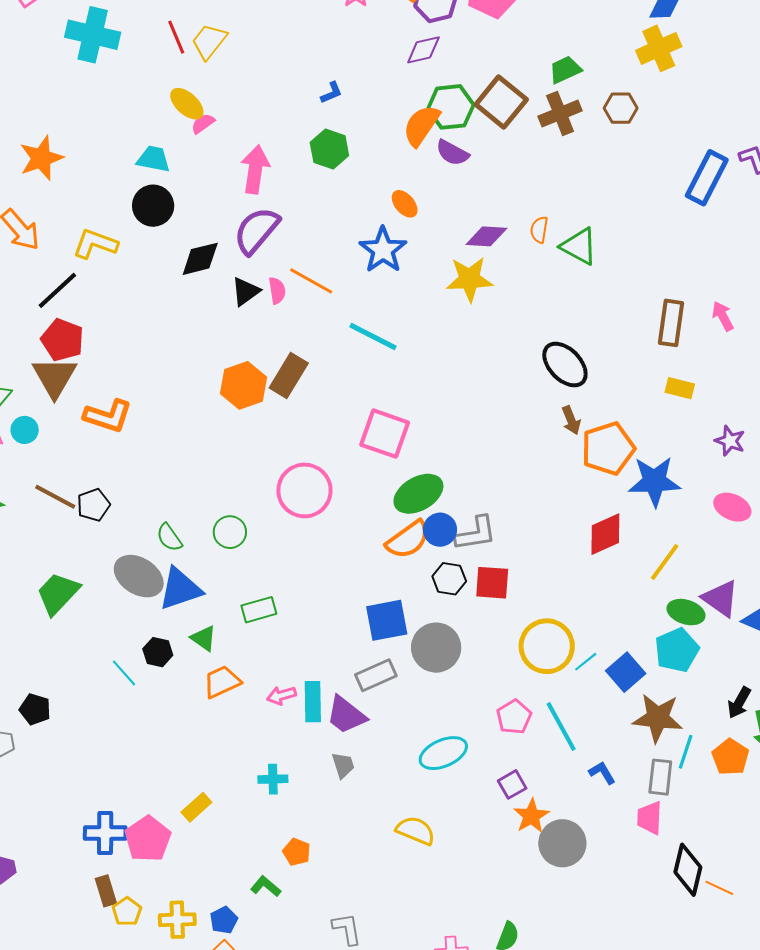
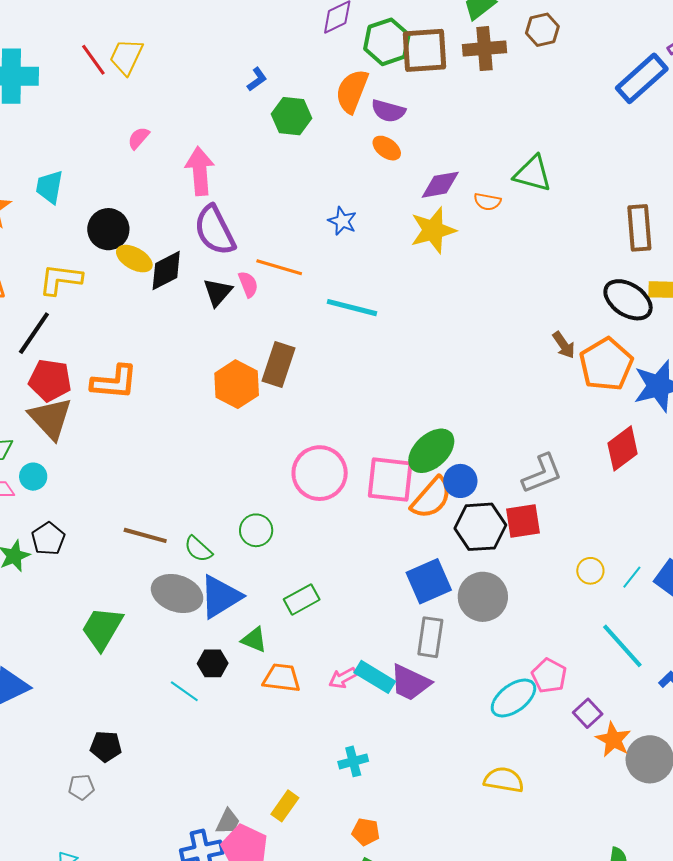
brown square: (501, 102) -> (424, 50), turned -30
yellow ellipse: (187, 104) -> (134, 259), moved
green hexagon: (451, 107) -> (387, 42), moved
brown cross: (560, 113) -> (484, 49), turned 30
green hexagon: (329, 149) -> (291, 116), moved
cyan trapezoid: (154, 159) -> (50, 187), moved, turned -78
blue rectangle: (707, 178) -> (642, 78), turned 34
orange ellipse: (405, 204) -> (387, 148), moved
purple semicircle: (256, 230) -> (215, 230), turned -54
orange semicircle: (539, 230) -> (487, 202), moved, turned -76
blue star: (383, 250) -> (342, 221), size x0.6
black ellipse: (565, 365) -> (628, 300), moved
orange L-shape: (108, 416) -> (114, 382), moved
pink square: (385, 434) -> (390, 480), moved
brown line: (55, 497) -> (145, 535), moved
black pentagon: (93, 505) -> (48, 539), moved
gray L-shape: (476, 533) -> (542, 474), moved
black hexagon: (449, 579) -> (480, 527), size x1.5
yellow circle: (547, 646) -> (590, 571), size x0.5
gray rectangle: (376, 675) -> (430, 637), turned -45
orange trapezoid: (222, 682) -> (282, 678), turned 45
cyan rectangle: (313, 702) -> (375, 677), turned -45
pink pentagon: (514, 717) -> (549, 676), moved
gray trapezoid: (343, 765) -> (228, 822), moved, turned 56
orange pentagon: (297, 852) -> (366, 832), moved

